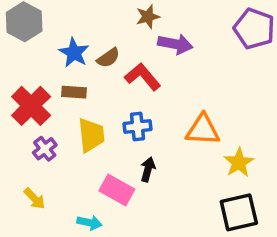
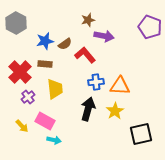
blue star: (74, 53) -> (45, 41), turned 30
blue cross: (137, 126) -> (96, 82), moved
yellow star: (239, 163) -> (115, 111), moved
black arrow: (148, 169) -> (88, 109), size x1.6
pink rectangle: (117, 190) -> (45, 121), moved

